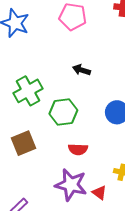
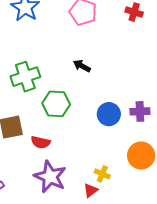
red semicircle: (78, 149) -> (41, 142), moved
red triangle: (99, 193) -> (91, 190), moved, turned 35

